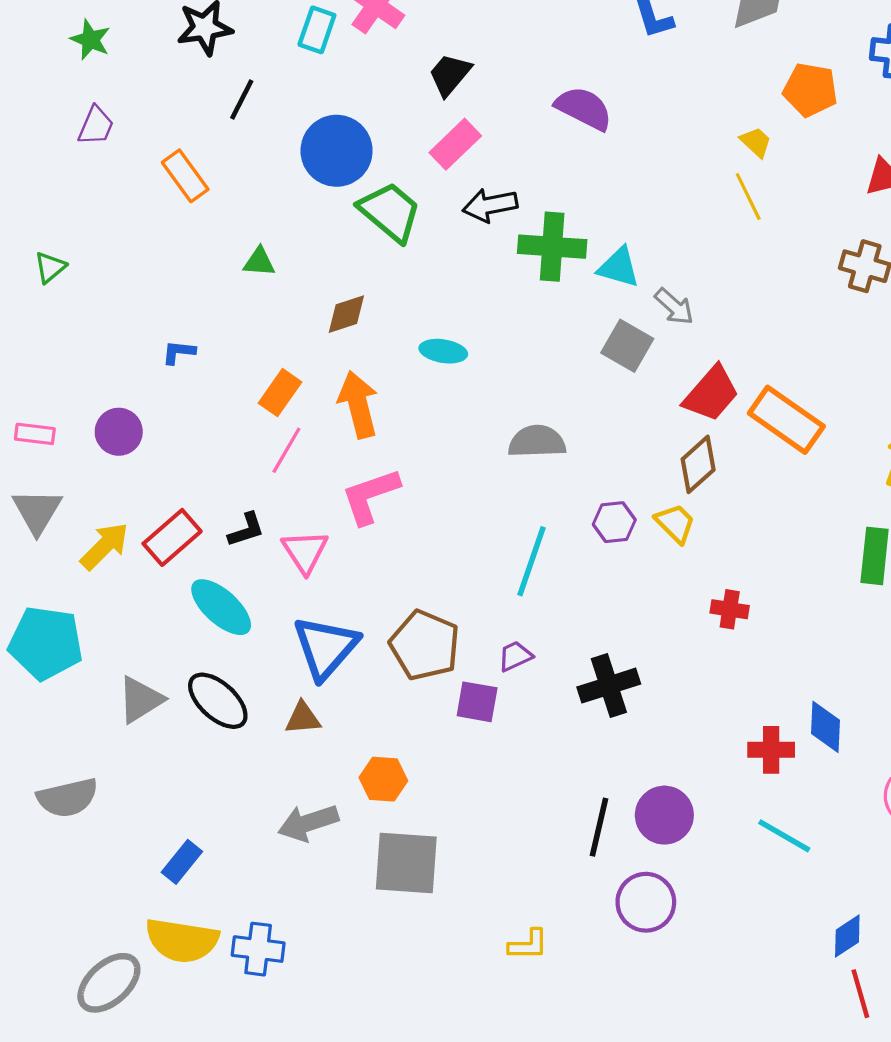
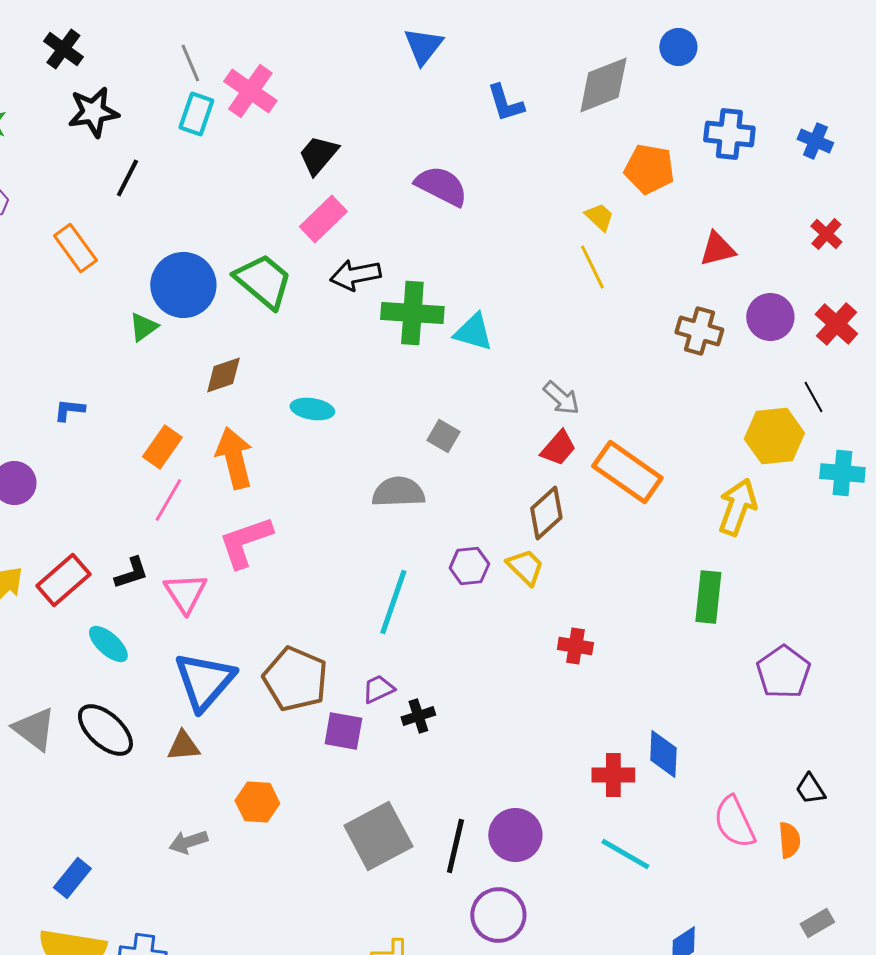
blue circle: (337, 151) -> (183, 285), moved
green triangle: (259, 262) -> (143, 327), turned -40
gray arrow: (674, 307) -> (561, 398), moved
gray square: (627, 346) -> (443, 436), moved, size x0.7
red trapezoid: (711, 394) -> (558, 448), size x0.7
cyan ellipse: (221, 607) -> (108, 644), size x0.7
black cross: (609, 686) -> (418, 716), moved, size x0.6
gray triangle: (140, 700) -> (34, 729), turned -51
gray arrow: (308, 823) -> (188, 842), size x0.7
gray square: (406, 863) -> (378, 836), moved, turned -32

